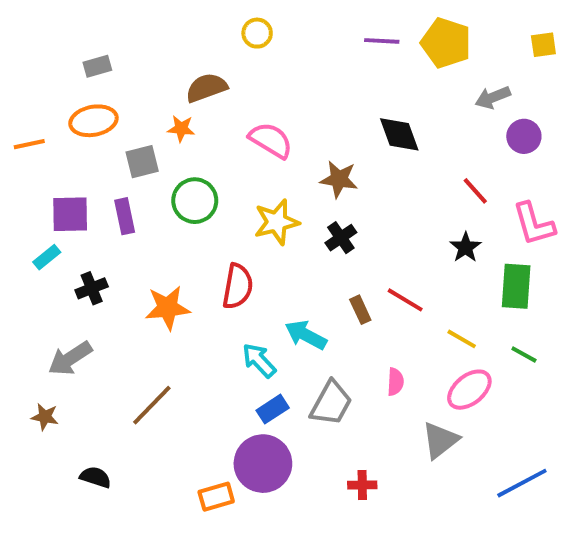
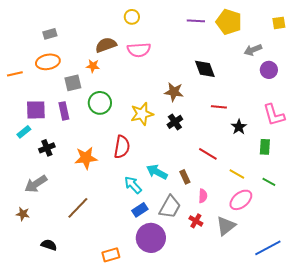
pink semicircle: (271, 140) -> (139, 50), moved, turned 145
red line: (475, 191) -> (219, 107), moved, turned -42
green rectangle: (516, 286) -> (265, 147), size x0.7
brown rectangle: (360, 310) -> (185, 177), moved
purple circle: (263, 464) -> (151, 238), moved
red cross: (362, 485) -> (196, 221), moved, turned 32

